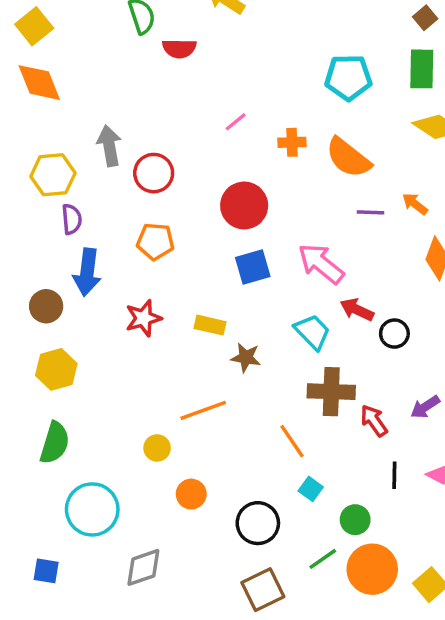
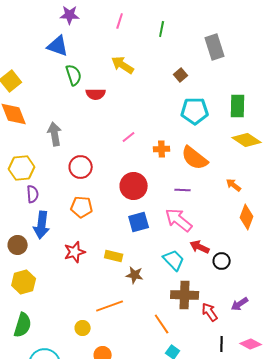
brown square: (425, 18) -> (181, 75), moved
gray arrow: (109, 146) -> (55, 134), moved
purple line: (370, 212) -> (183, 190), moved

